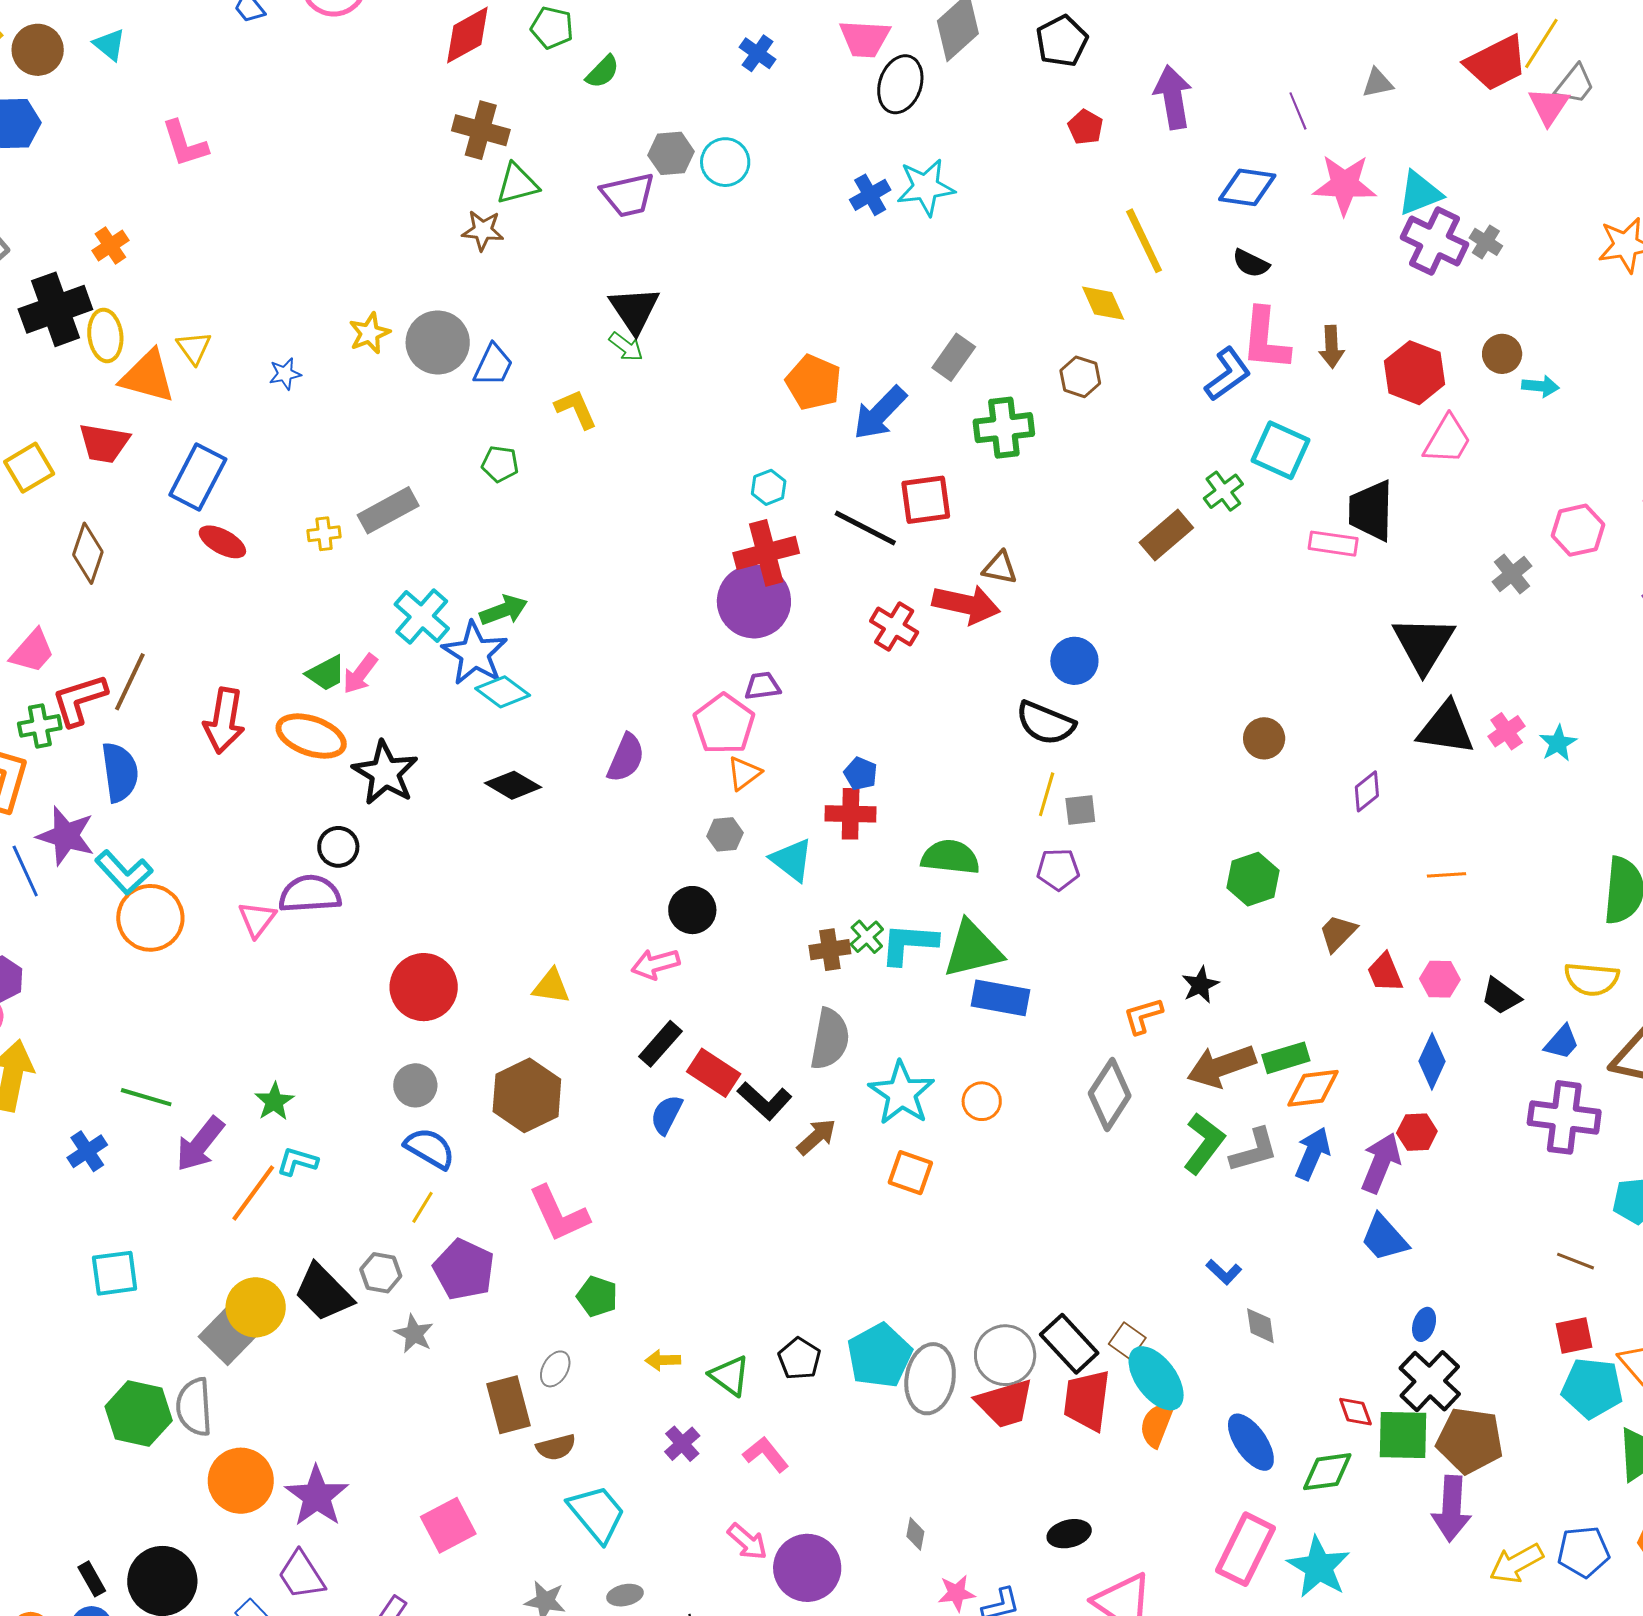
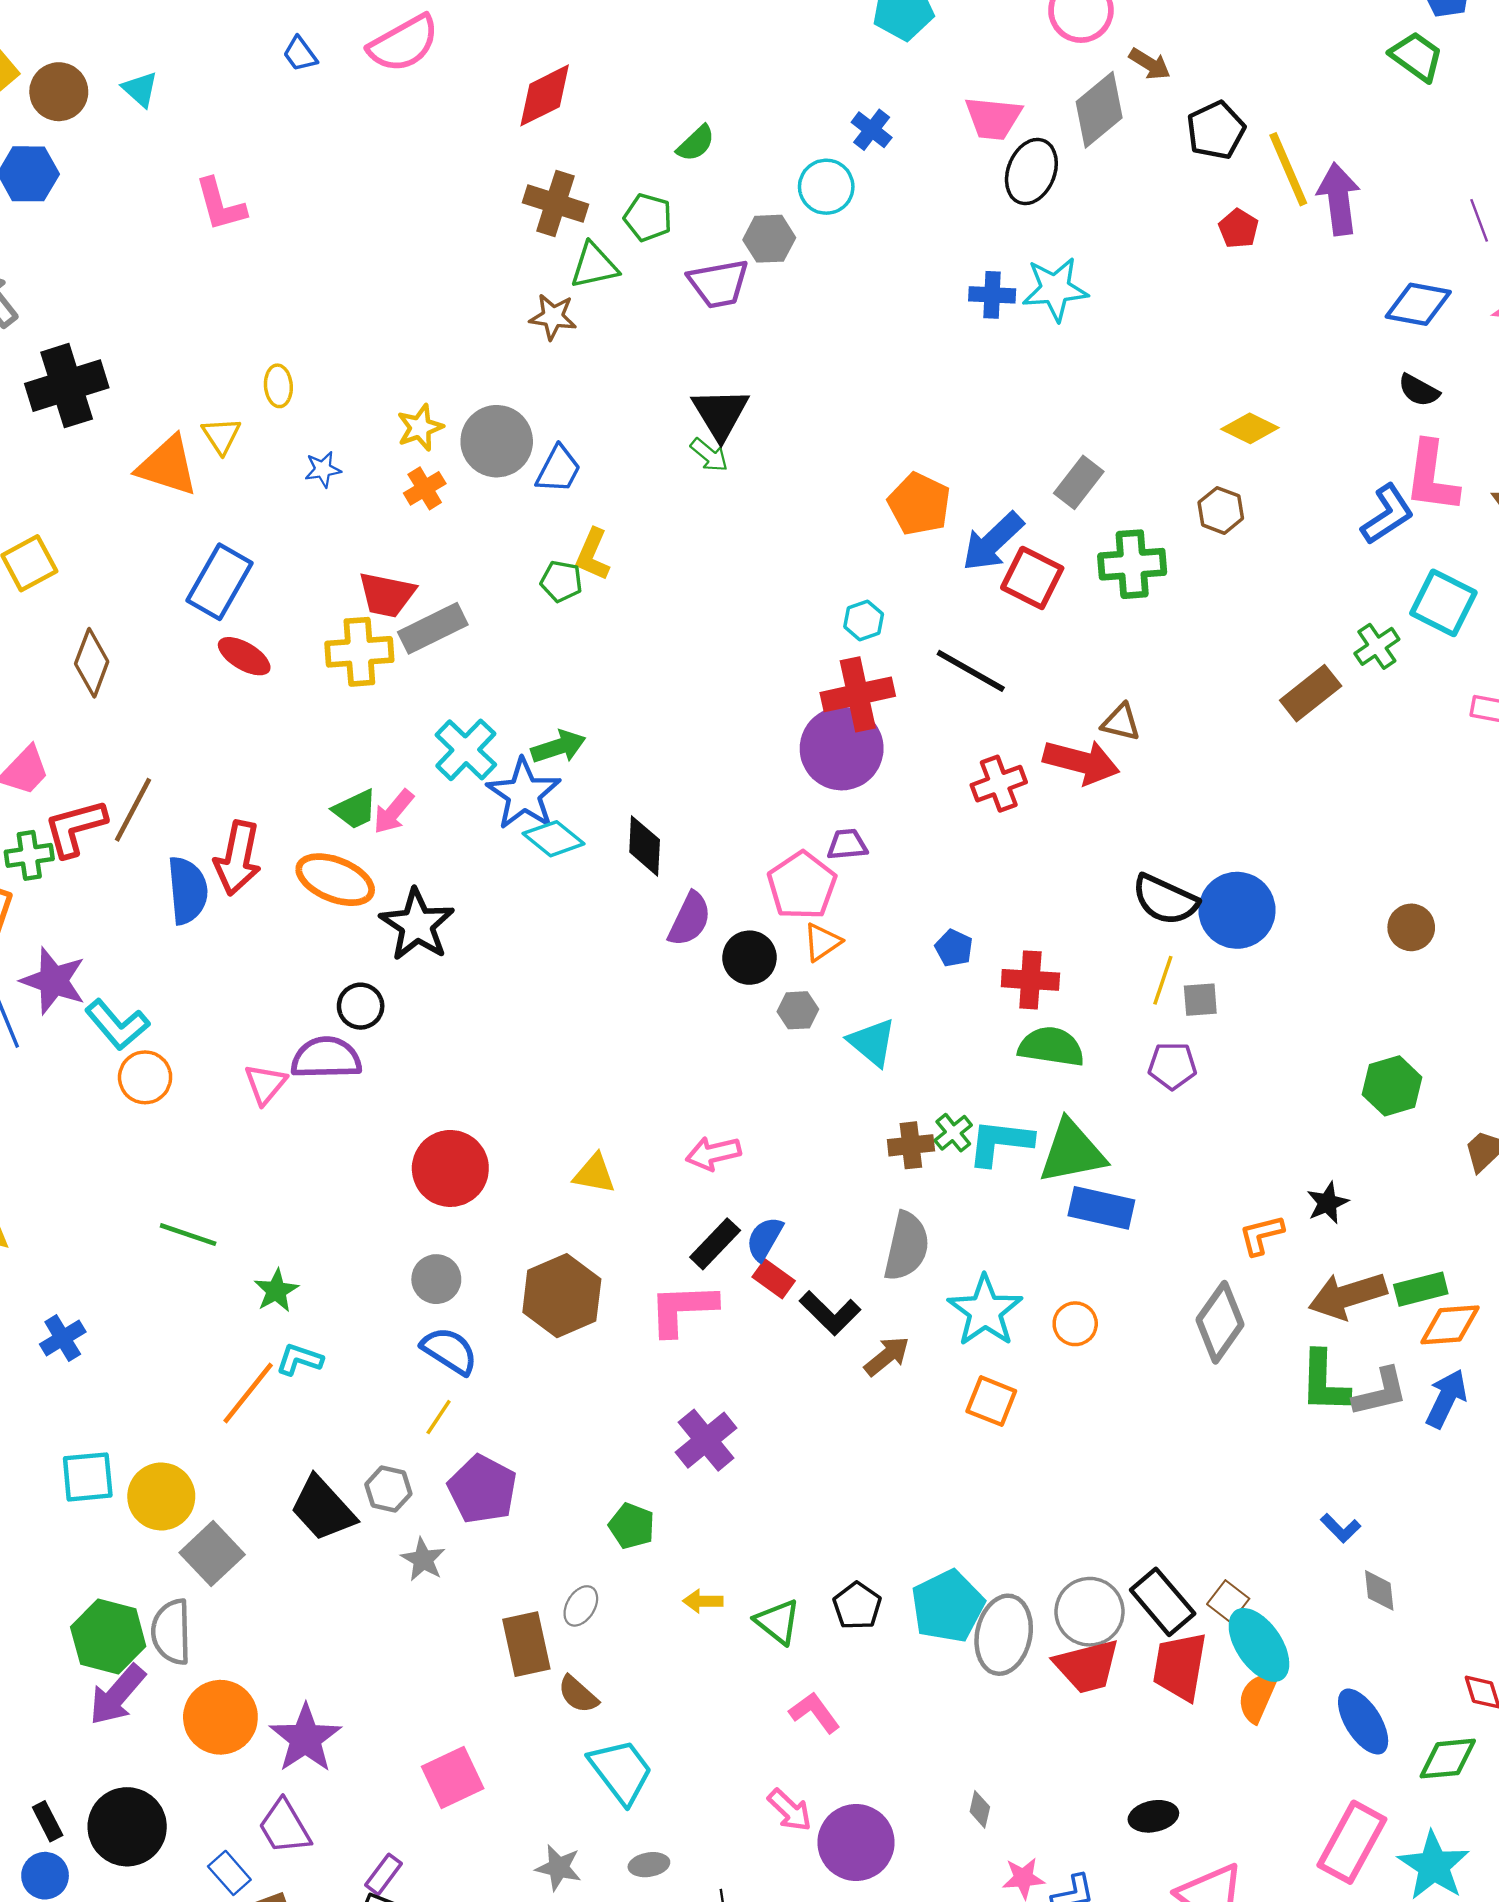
green pentagon: (552, 28) -> (648, 217), moved
cyan circle: (725, 162) -> (826, 187), moved
blue cross: (870, 195) -> (992, 295), turned 30
yellow line: (1144, 241) -> (1288, 169), moved
orange cross: (110, 246) -> (425, 488), moved
yellow diamond: (1103, 303) -> (1250, 428), turned -42
yellow ellipse: (105, 335) -> (278, 386), moved, size x0.7
yellow L-shape: (576, 409) -> (593, 555), moved, turned -135
red trapezoid: (104, 443) -> (387, 595), moved
red square: (926, 500) -> (1032, 578), moved, turned 32
yellow cross: (324, 534) -> (359, 652), size x1.8
red cross: (894, 627) -> (999, 784), turned 36
blue circle: (1074, 661) -> (1237, 910), moved, size x1.4
blue semicircle: (120, 772) -> (187, 890), moved
black diamond: (513, 785) -> (645, 846), moved, turned 60
red cross: (851, 814) -> (1030, 980), moved
black circle: (692, 910) -> (750, 958), moved
orange circle: (150, 918) -> (145, 1077), size x0.7
red rectangle: (714, 1073) -> (774, 1279), size x0.7
green line: (146, 1097) -> (188, 1235), moved
blue semicircle: (666, 1115) -> (765, 1239), moved
green L-shape: (1204, 1143) -> (1324, 1382), turned 142
purple arrow: (200, 1144) -> (117, 1695), moved
pink L-shape: (559, 1214) -> (683, 1309), moved, turned 110
yellow circle: (256, 1307) -> (161, 1496), moved
purple cross: (682, 1444) -> (706, 1440), moved, size x1.5
brown semicircle: (556, 1447) -> (578, 1694), turned 54

